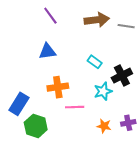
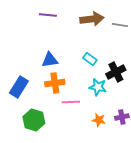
purple line: (50, 16) -> (48, 15), turned -48
blue triangle: (47, 51) -> (50, 60), moved
cyan star: (103, 91) -> (98, 87), turned 30
blue rectangle: (19, 104) -> (19, 87), moved

